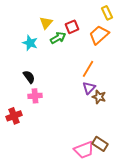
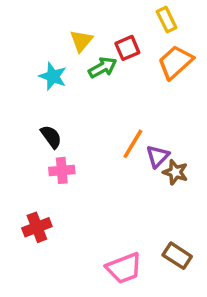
yellow rectangle: (107, 13) -> (167, 20), moved
orange line: (88, 69) -> (133, 144), moved
red cross: (14, 116) -> (37, 227), moved
pink trapezoid: (84, 150) -> (124, 268), moved

